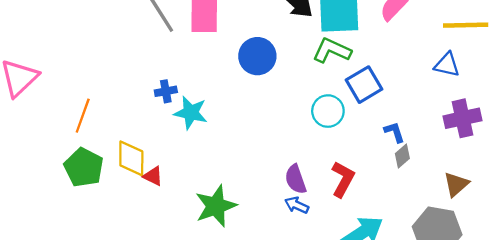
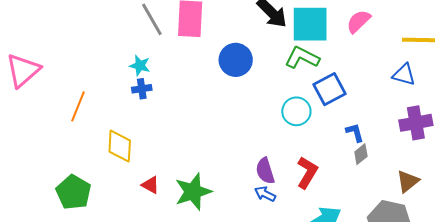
blue cross: (166, 91) -> (142, 89), moved
cyan star: (191, 113) -> (140, 66), moved, size x0.7
green pentagon: (84, 167) -> (74, 192), moved
red triangle: (153, 176) -> (150, 185), moved

